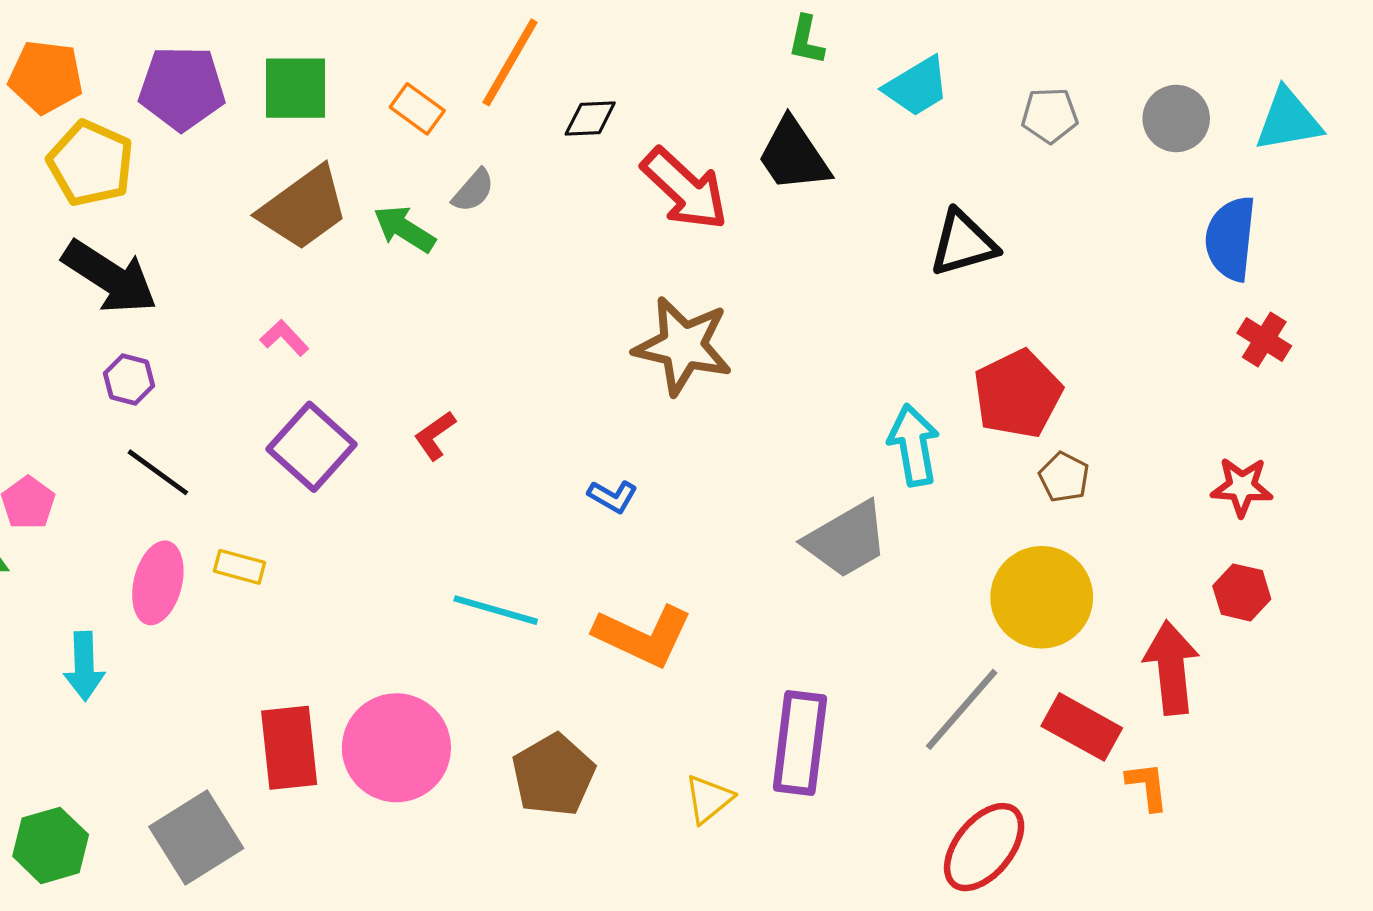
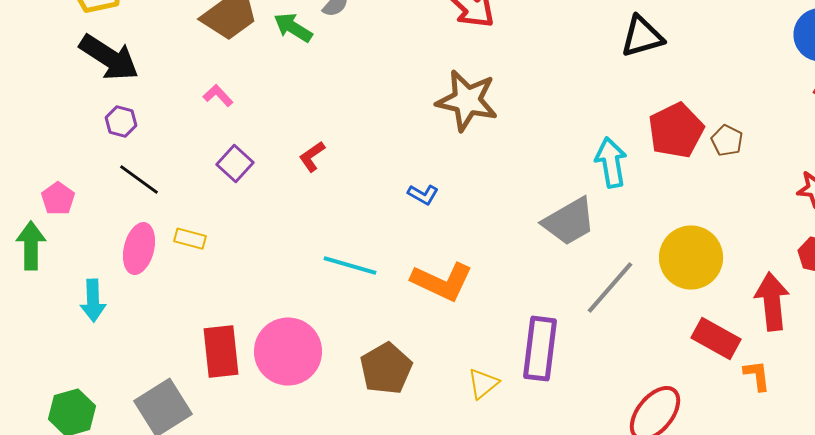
purple square: (312, 447) -> (235, 164), size x0.7
brown pentagon: (1064, 477) -> (727, 141), moved
gray line: (962, 709) -> (610, 288), moved

